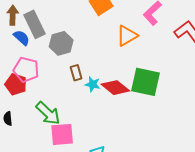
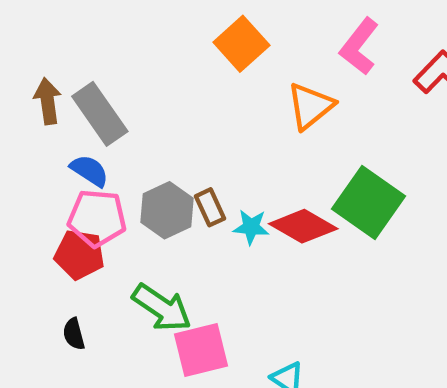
blue semicircle: (22, 38) -> (89, 171), moved
gray hexagon: (61, 43) -> (167, 210), moved
green square: (146, 82) -> (368, 203), turned 32

